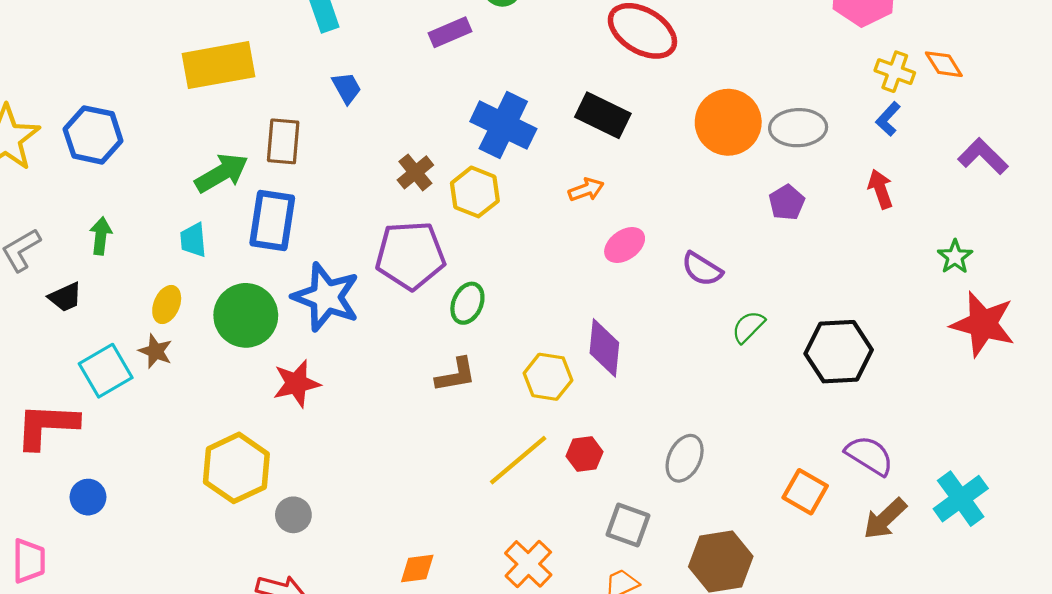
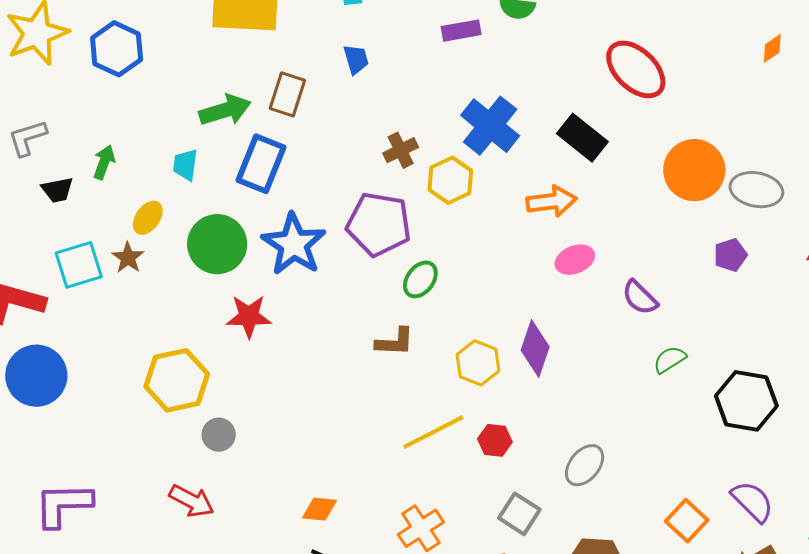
orange arrow: (586, 190) -> (552, 201), size x1.5
green arrow: (101, 236) -> (104, 162), moved
blue circle: (88, 497) -> (36, 376), size x1.8

